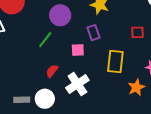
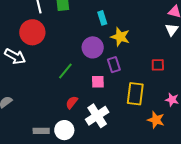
purple circle: (60, 15) -> (93, 47), moved
orange star: (136, 87) -> (156, 120), turned -30

